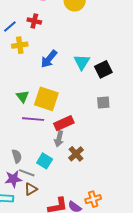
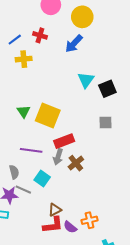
blue arrow: (49, 59) -> (74, 44), moved
purple line: (33, 119) -> (31, 150), moved
brown cross: (76, 154) -> (76, 163), moved
brown triangle: (31, 189) -> (55, 210), moved

